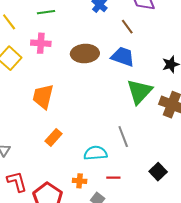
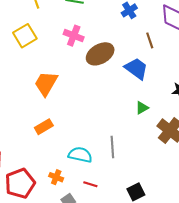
pink cross: (41, 43) -> (74, 36), moved
brown ellipse: (85, 54) -> (100, 54), turned -44
green triangle: (139, 92) -> (142, 108), size x0.5

